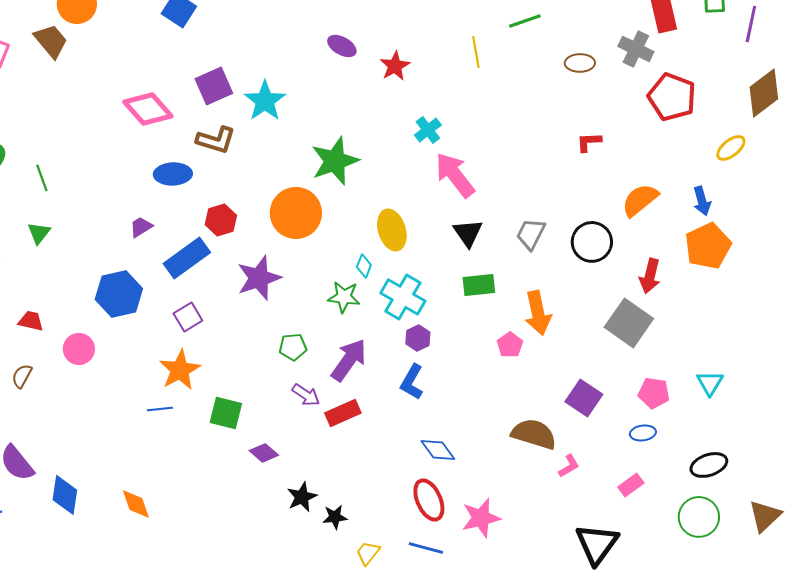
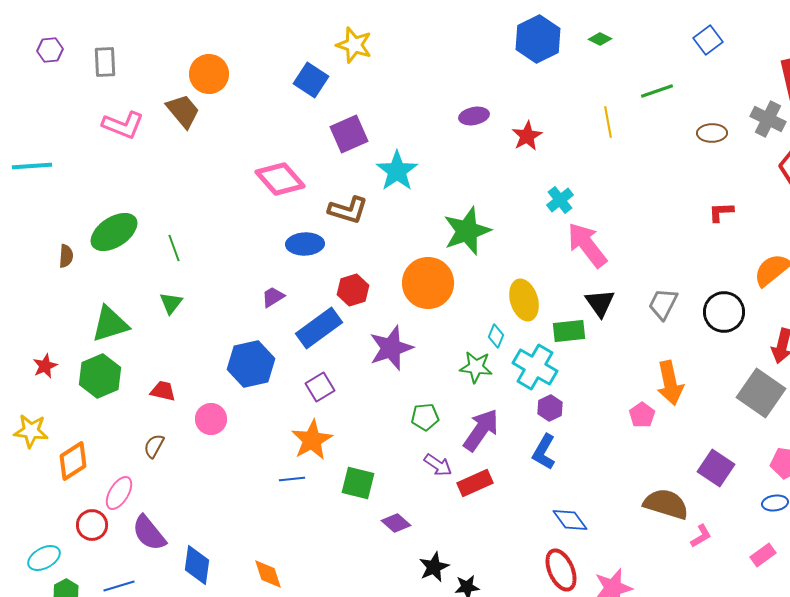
purple ellipse: (342, 46) -> (474, 116), turned -40
purple square: (214, 86) -> (349, 134), moved
green rectangle: (479, 285) -> (569, 331), moved

